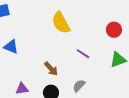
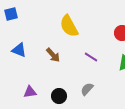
brown arrow: (51, 69) -> (53, 55), moved

